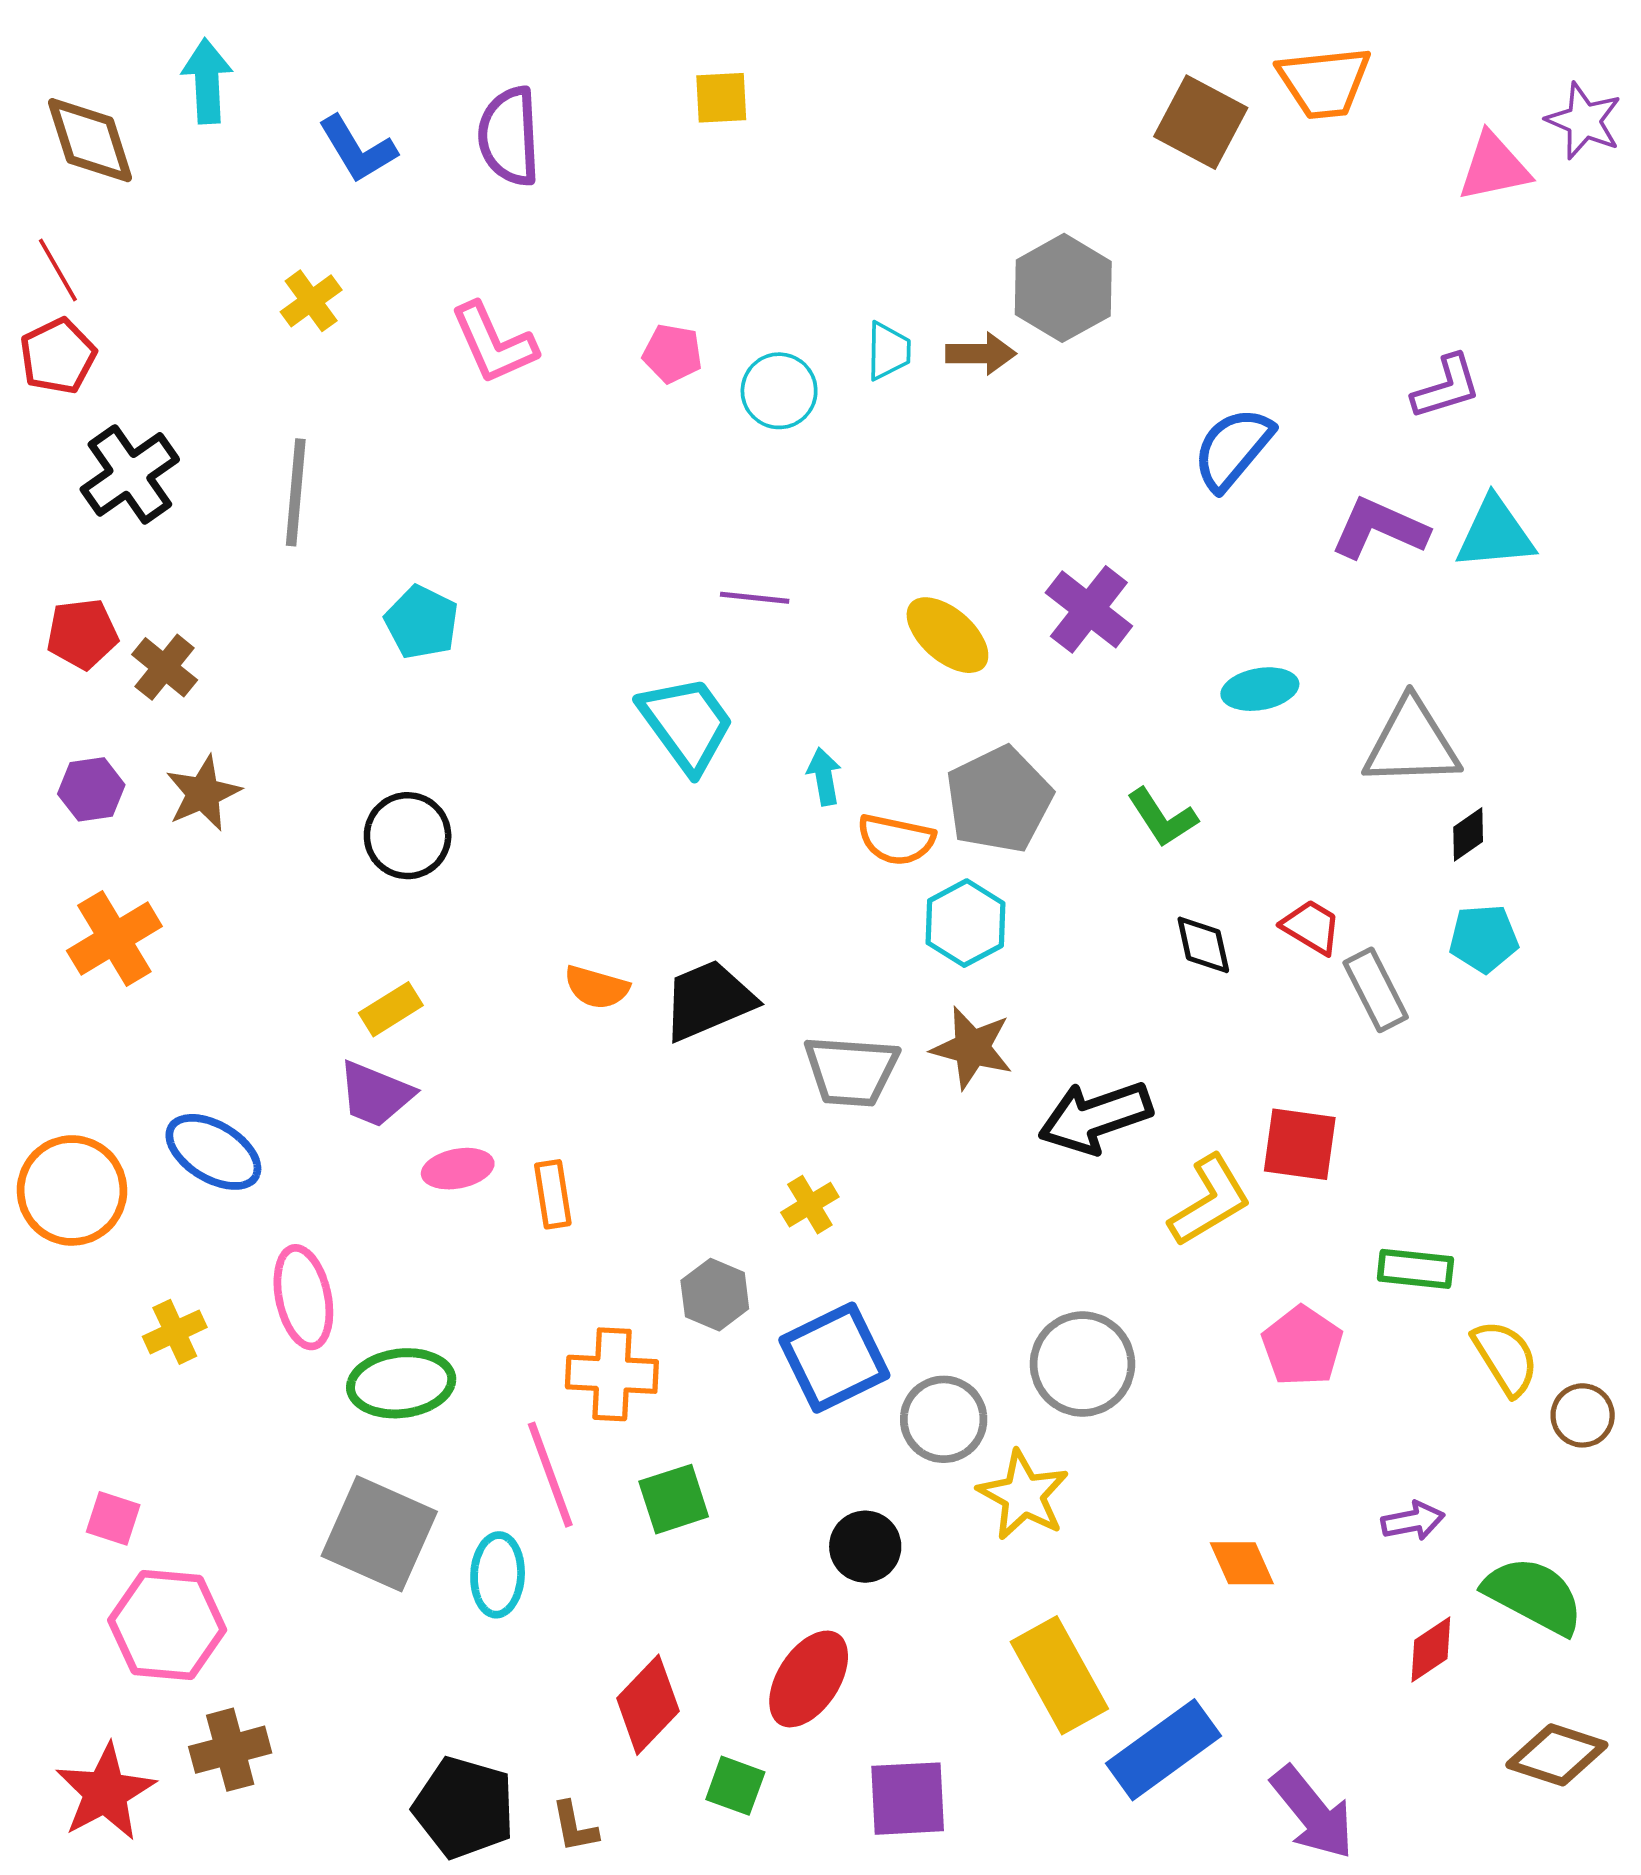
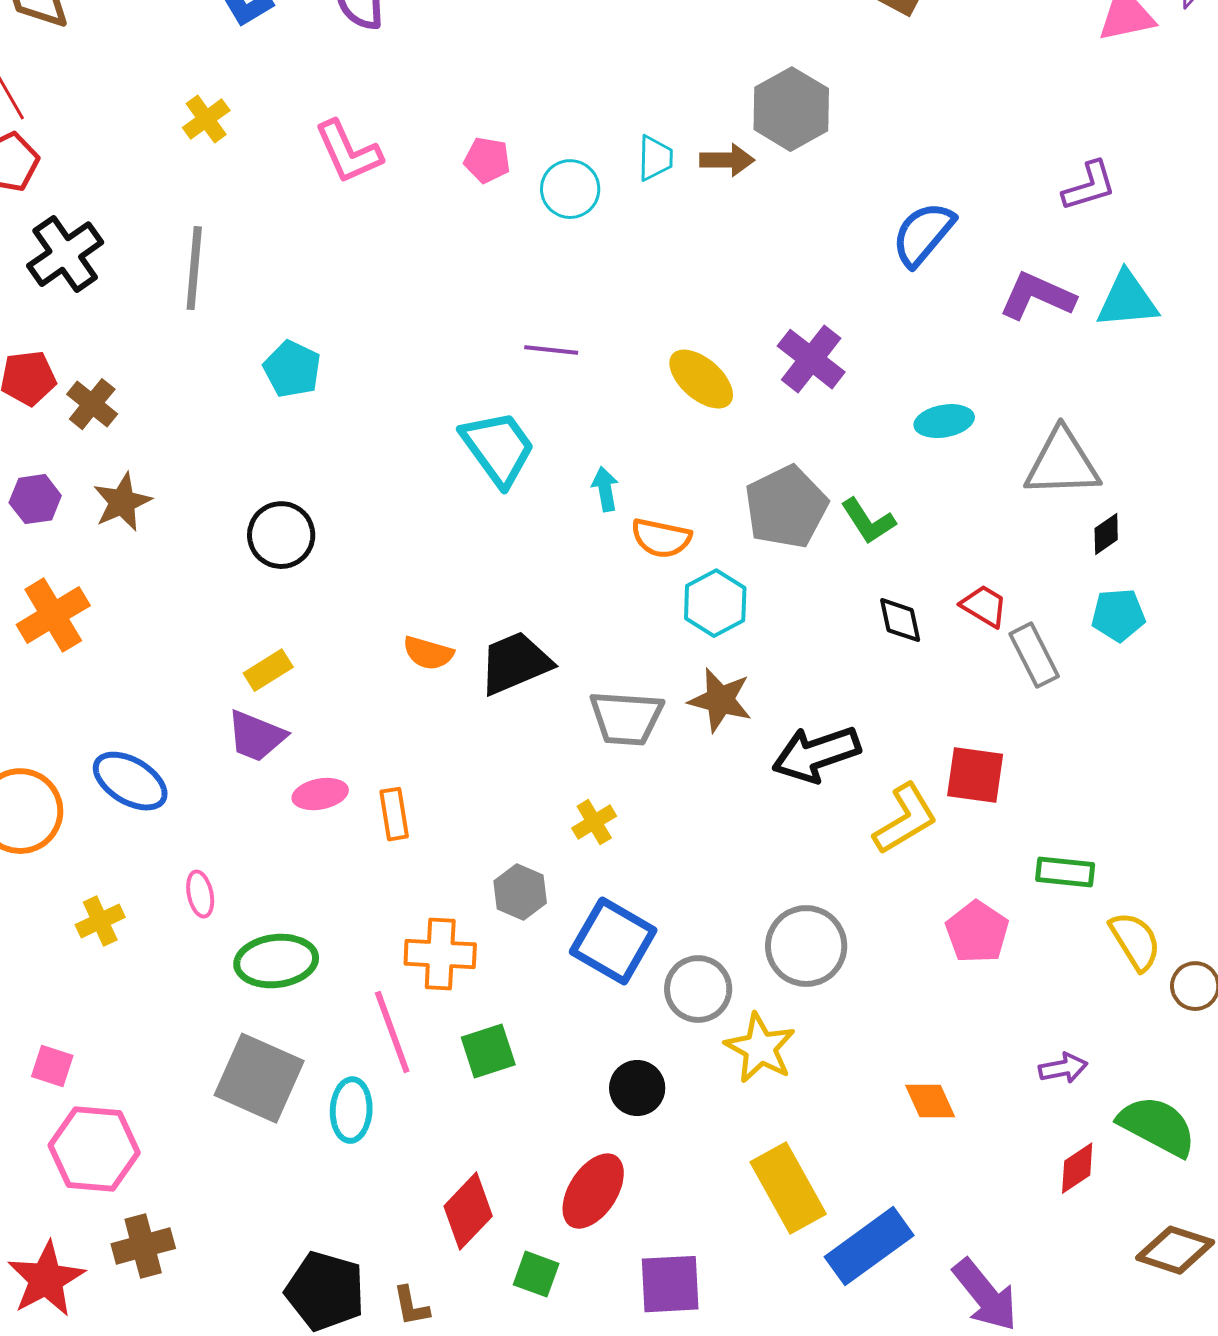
gray pentagon: (999, 800) -> (786, 507), moved
pink ellipse: (303, 1297) -> (200, 894), size x0.6
blue square: (834, 1358) -> (613, 941), turned -34

